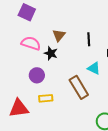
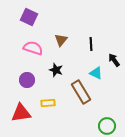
black star: (51, 53) -> (56, 70), moved
purple circle: (37, 75) -> (27, 80), moved

